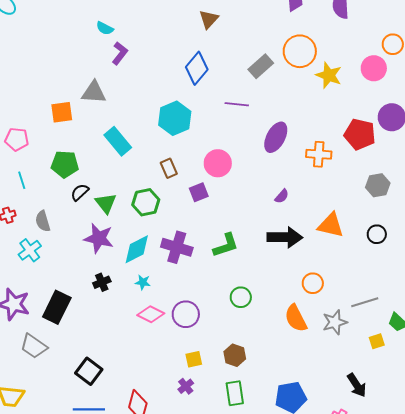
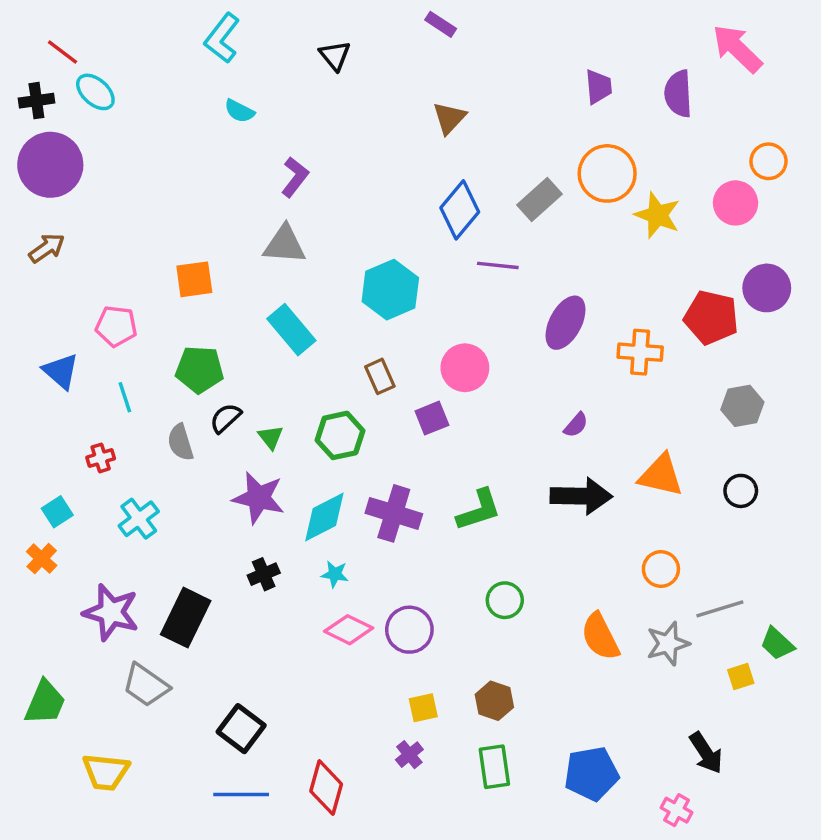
cyan semicircle: (105, 28) -> (239, 111), moved
blue diamond: (197, 68) -> (460, 210), moved
gray triangle: (94, 92) -> (284, 245), moved
green triangle: (106, 203) -> (271, 437), size x0.7
gray semicircle: (43, 221) -> (180, 442), moved
orange circle: (313, 283) -> (661, 569), moved

